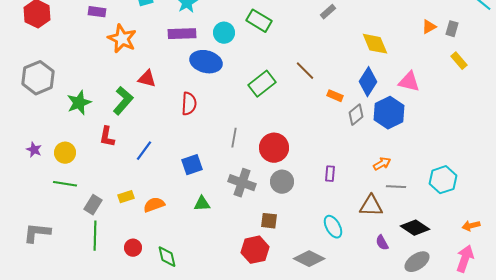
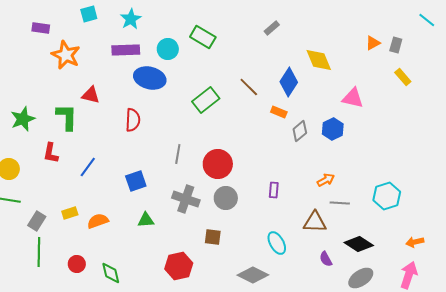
blue diamond: (368, 82) -> (289, 82), moved
green L-shape: (123, 101) -> (67, 117), turned -40
blue hexagon: (389, 113) -> (333, 129), size x0.7
red hexagon: (255, 250) -> (179, 266), moved

